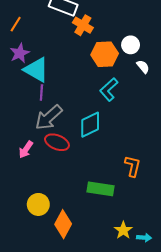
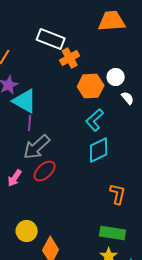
orange cross: (83, 25) -> (70, 58), turned 30
cyan diamond: (90, 125) -> (99, 150), moved
red ellipse: (57, 142) -> (45, 171), turned -65
green rectangle: (100, 189) -> (113, 233), moved

